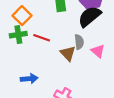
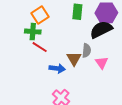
red line: (42, 38) -> (40, 47), moved
blue arrow: (29, 79) -> (57, 68), moved

